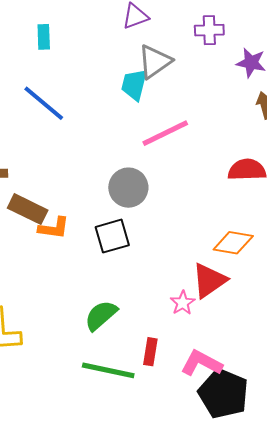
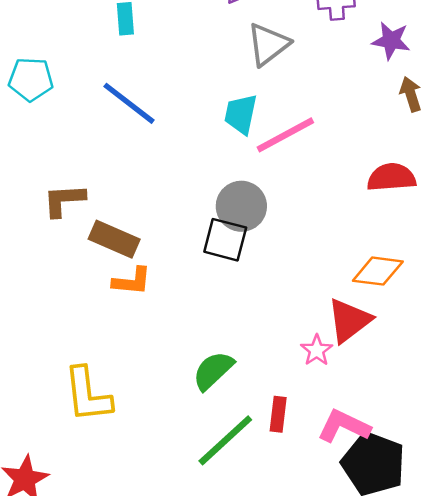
cyan trapezoid: (134, 85) -> (241, 114), moved
orange L-shape: (54, 228) -> (132, 281), moved
black square: (112, 236) -> (225, 240), moved, turned 33
green line: (108, 370) -> (225, 440), turned -52

